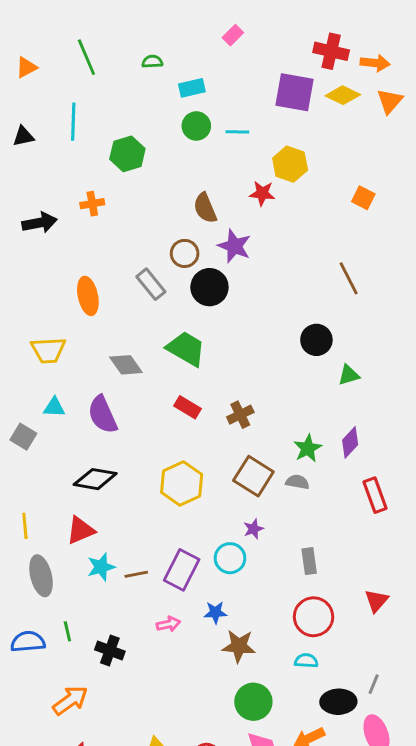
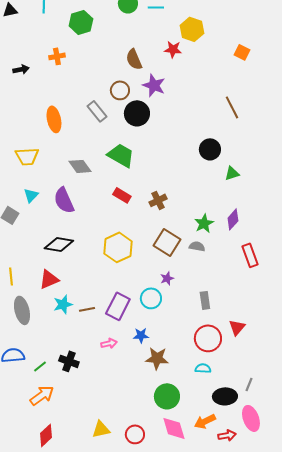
black arrow: (40, 223) -> (21, 69), size x0.7
cyan triangle: (54, 407) -> (31, 195), turned -49
red triangle: (377, 601) -> (237, 327), moved
green line: (67, 631) -> (40, 366), moved, turned 64

